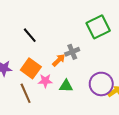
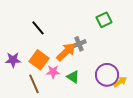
green square: (98, 27) -> (104, 20), size x0.7
orange arrow: (59, 60) -> (66, 52), size x1.5
green triangle: (66, 86) -> (73, 77), turned 32

